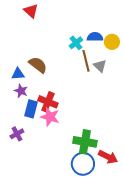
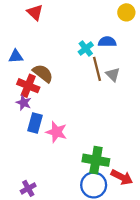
yellow circle: (112, 42) -> (126, 12), moved
blue triangle: (18, 74) -> (16, 56), moved
red cross: (48, 102) -> (28, 86), moved
purple cross: (17, 134) -> (28, 188), moved

